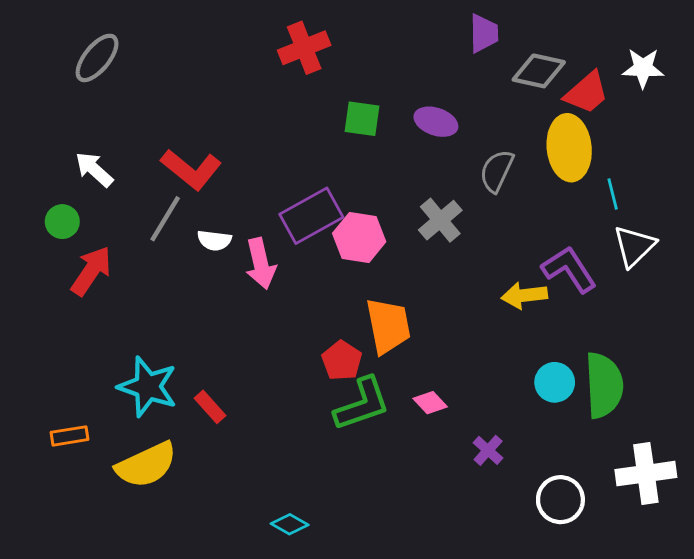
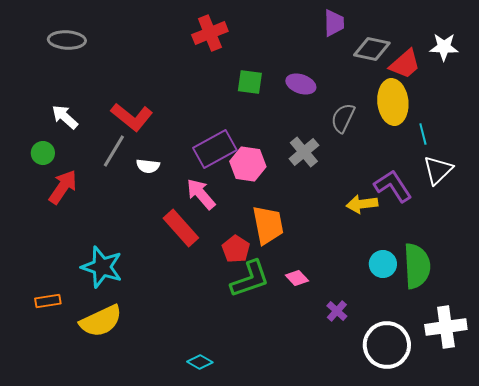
gray ellipse: (97, 58) -> (67, 40), turned 54
pink arrow: (261, 264) -> (201, 194), moved, turned 152
red rectangle: (210, 407) -> (181, 228), moved, size x1.6
white circle: (560, 500) -> (387, 345), size x1.4

